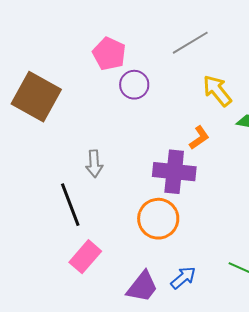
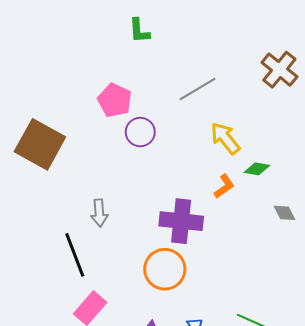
orange L-shape: (199, 138) -> (224, 186), moved

